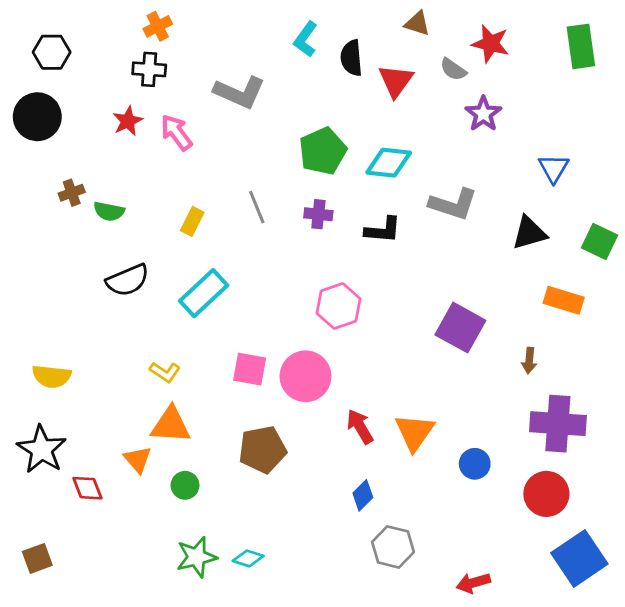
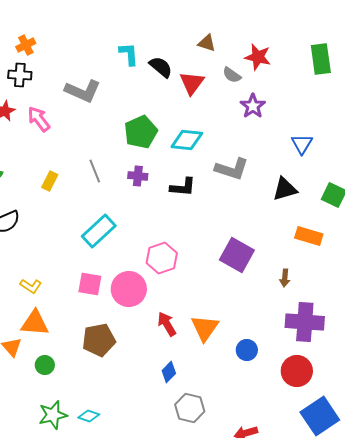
cyan L-shape: (305, 39) -> (129, 54), turned 140
black semicircle: (351, 58) -> (161, 67), turned 135
cyan rectangle: (204, 293) -> (99, 231), moved
pink hexagon: (338, 306) -> (162, 258), moved

